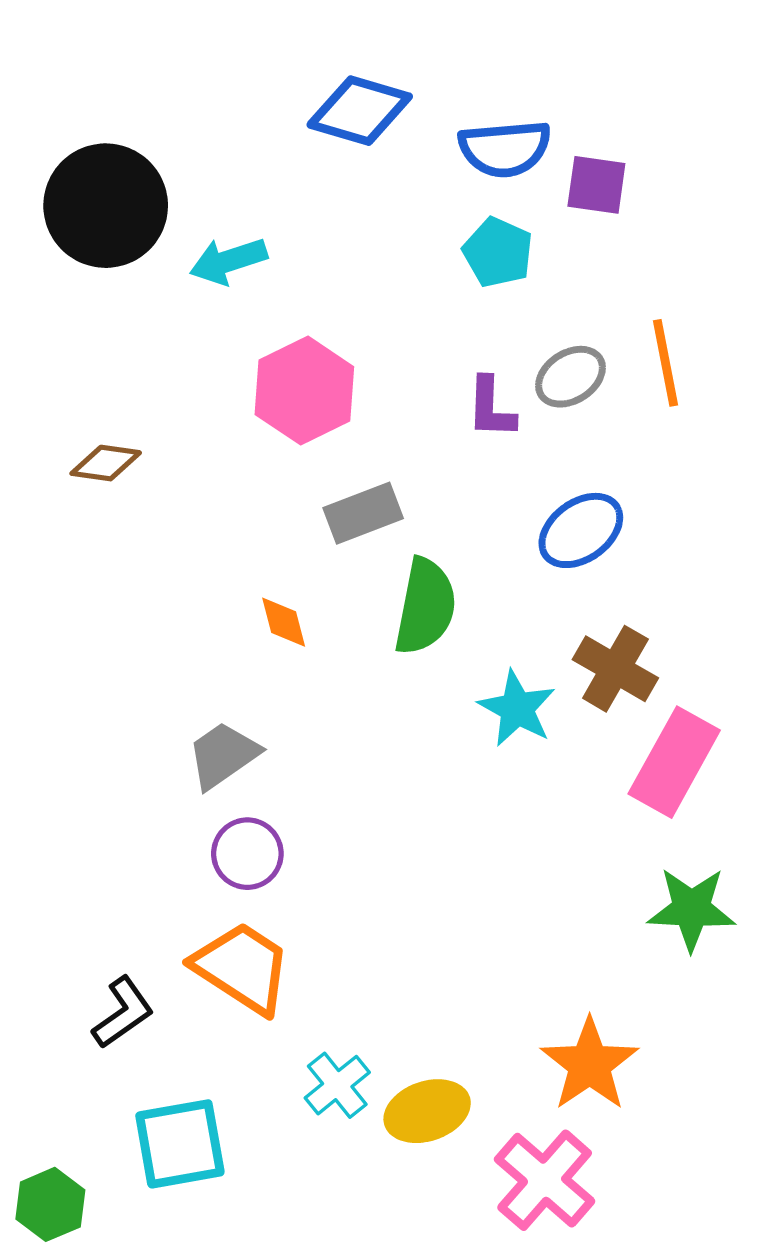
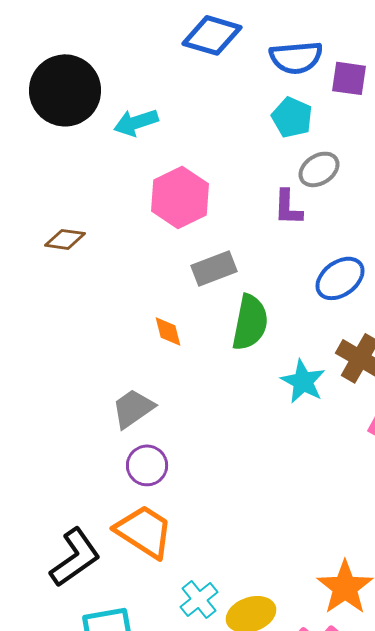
gray ellipse: (570, 377) -> (319, 169), moved
black L-shape: (123, 1013) -> (75, 557), size x1.4

